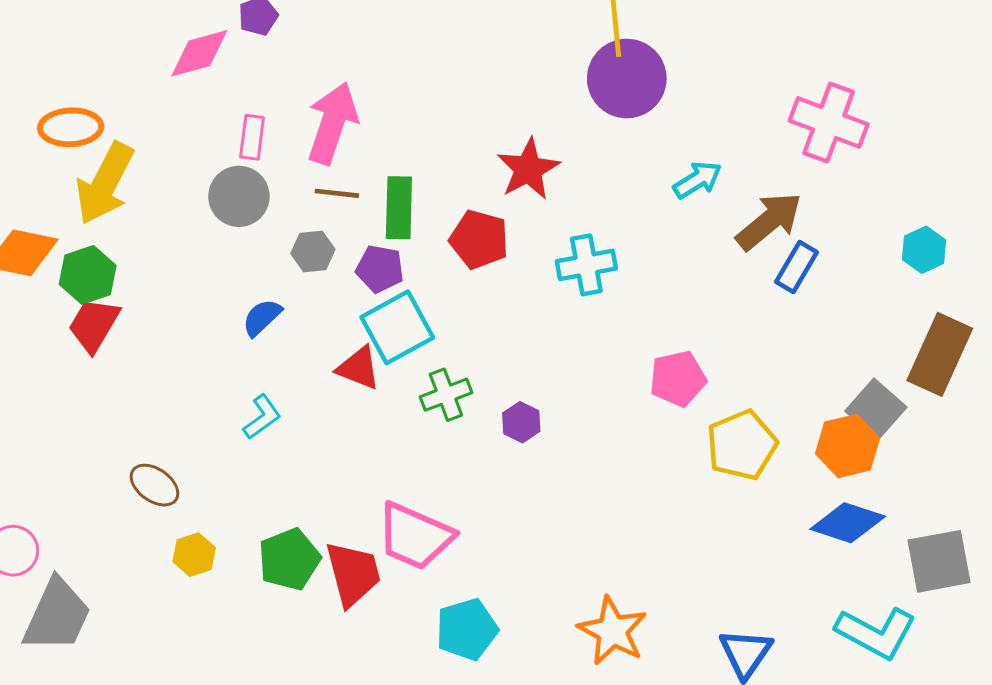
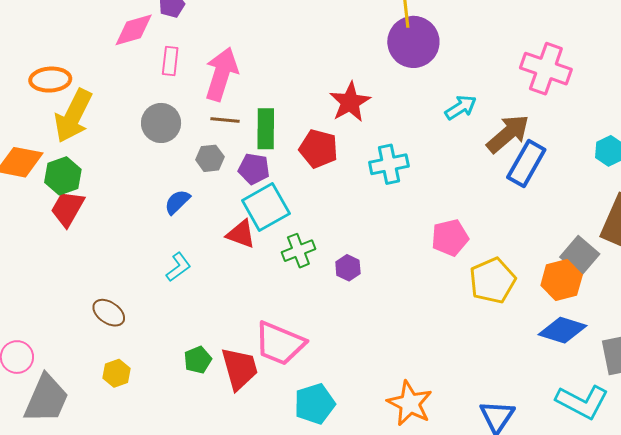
pink rectangle: (252, 137) -> (170, 61), moved
blue rectangle: (796, 267) -> (526, 163), size x1.4
yellow hexagon: (194, 555) -> (117, 373), moved
green pentagon: (289, 559) -> (198, 360), size x0.7

